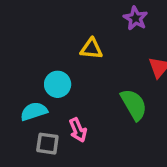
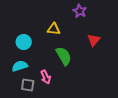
cyan circle: (58, 84) -> (24, 42), moved
green semicircle: (134, 105) -> (64, 56), moved

